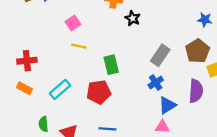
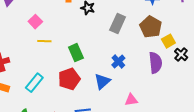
gray rectangle: (160, 55) -> (118, 23), moved
blue triangle: (167, 105) -> (102, 81), moved

